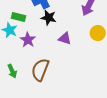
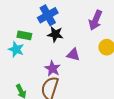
purple star: (28, 40) -> (53, 68), moved

